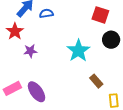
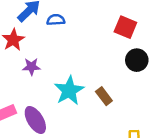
cyan star: (78, 51) -> (69, 91), moved
brown rectangle: (96, 81) -> (104, 96), moved

